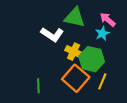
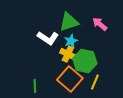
green triangle: (75, 17) -> (69, 22), turned -30
cyan star: (102, 33) -> (71, 41), moved

